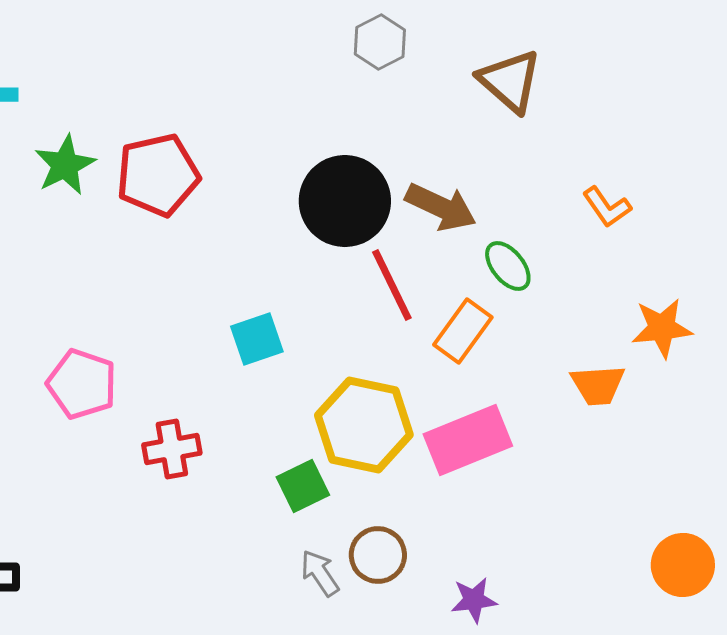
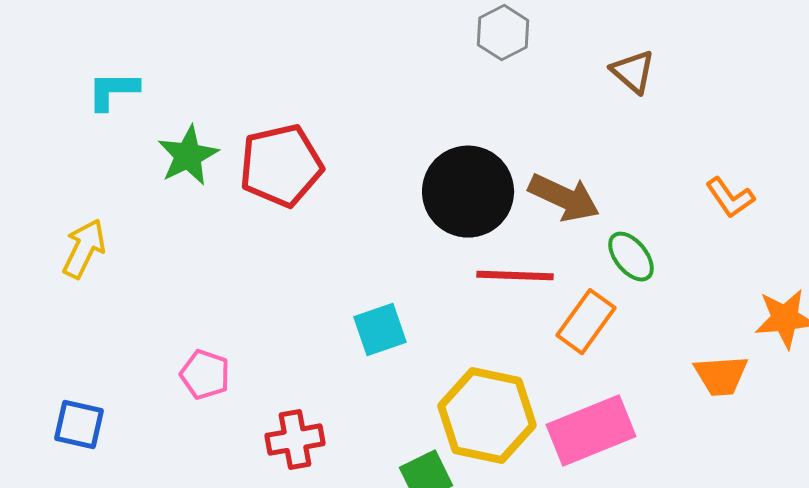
brown triangle: (510, 81) -> (633, 72), size x0.7
red line: (392, 285) -> (515, 276), turned -62
pink pentagon: (82, 384) -> (205, 375), size x0.7

